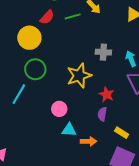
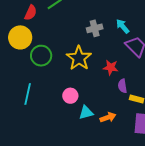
green circle: (35, 69) -> (41, 56), moved
purple semicircle: (102, 114) -> (122, 86), moved

